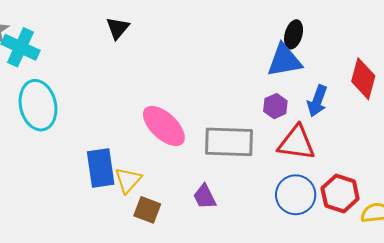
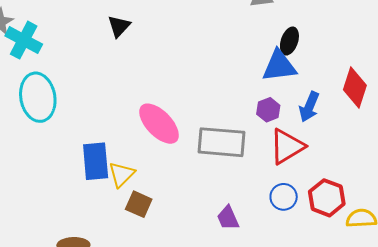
red triangle: (297, 143) -> (287, 146), turned -42
blue circle: (296, 195) -> (284, 197), size x0.7
purple trapezoid: (205, 197) -> (228, 218), moved

